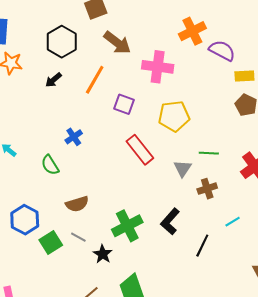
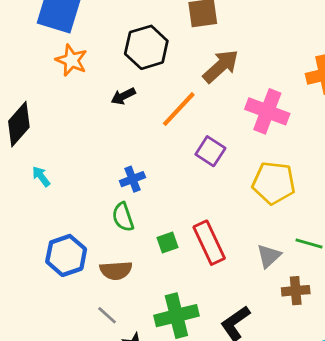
brown arrow: (117, 43) -> (221, 66), turned -92
red rectangle: (140, 150) -> (209, 243), moved
green semicircle: (50, 165) -> (123, 217), moved
blue hexagon: (25, 220) -> (66, 255), moved
green square: (51, 243) -> (167, 242), moved, size x0.7

